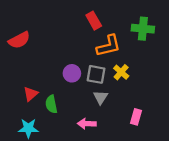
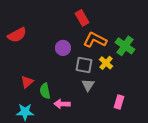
green cross: (143, 29) -> (125, 46), moved, turned 30
orange L-shape: (109, 46) -> (95, 40), turned -140
purple circle: (72, 73) -> (63, 48), moved
pink arrow: (87, 124) -> (62, 104), moved

